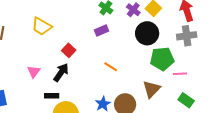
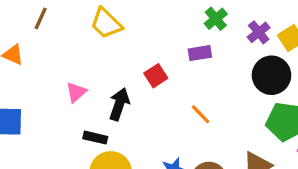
red square: (69, 50) -> (156, 76), moved
black arrow: (61, 72) -> (119, 104), turned -30

